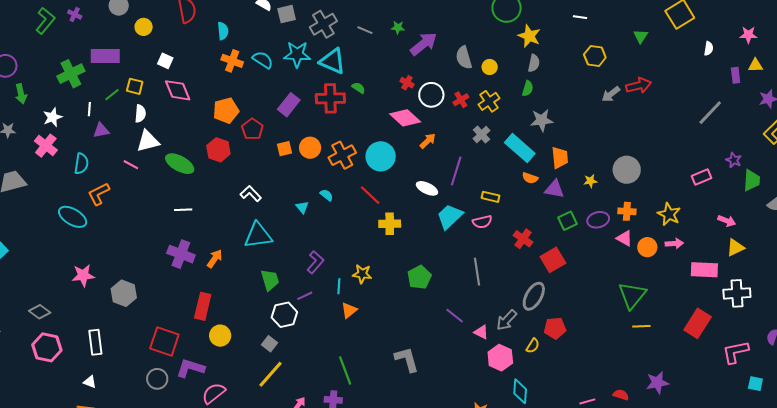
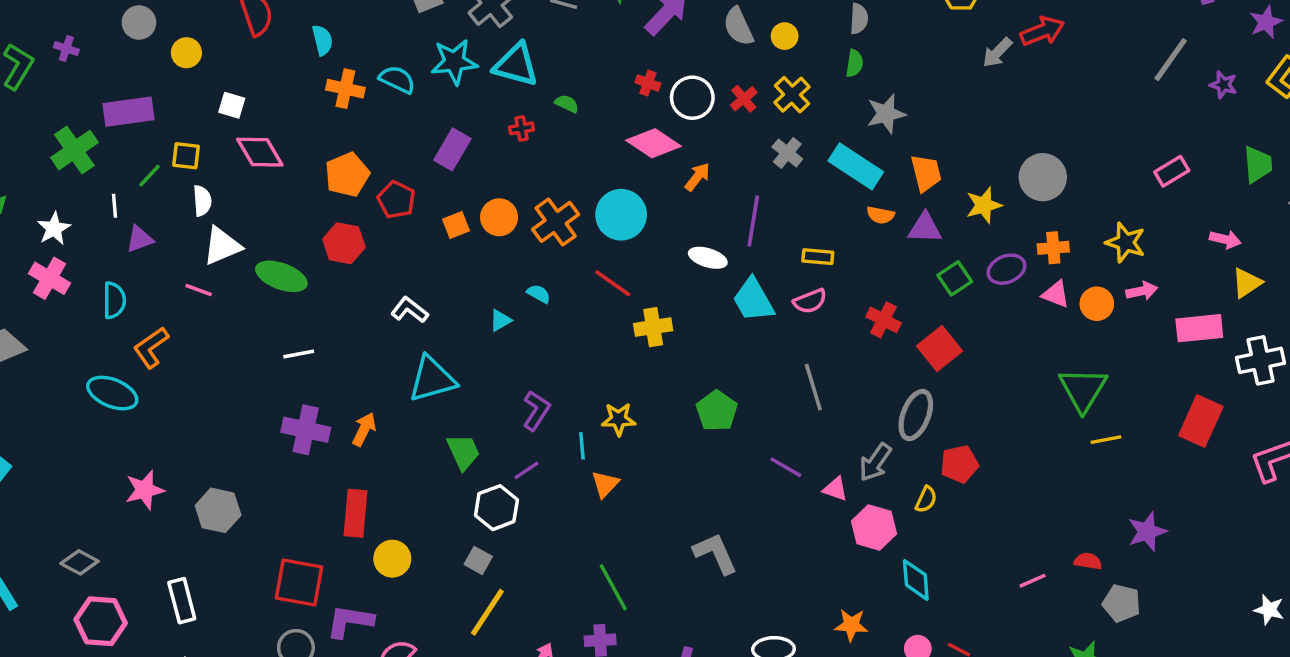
red cross: (330, 98) -> (522, 128), size x0.5
purple star: (734, 160) -> (1223, 85), moved
yellow star: (590, 181) -> (984, 205), size x1.5
cyan triangle: (302, 207) -> (500, 320), turned 48
cyan trapezoid: (450, 216) -> (753, 300), turned -68

